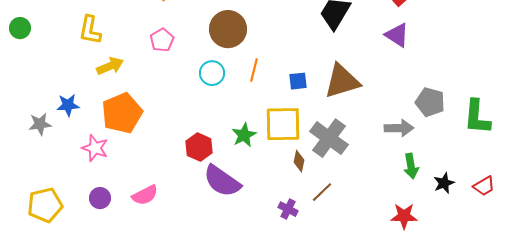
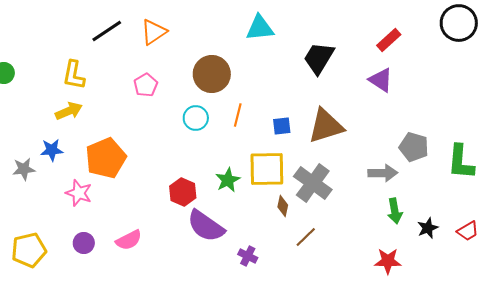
yellow arrow: (110, 66) -> (69, 111), moved
purple cross: (288, 209) -> (248, 256), moved

